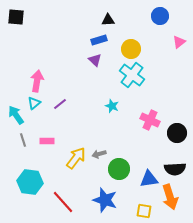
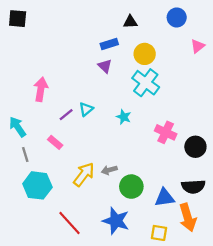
black triangle: (108, 20) -> (130, 22), moved
cyan triangle: (34, 103) -> (86, 109), moved
pink rectangle: (47, 141) -> (55, 142), moved, turned 40
cyan hexagon: (30, 182) -> (37, 185), moved

